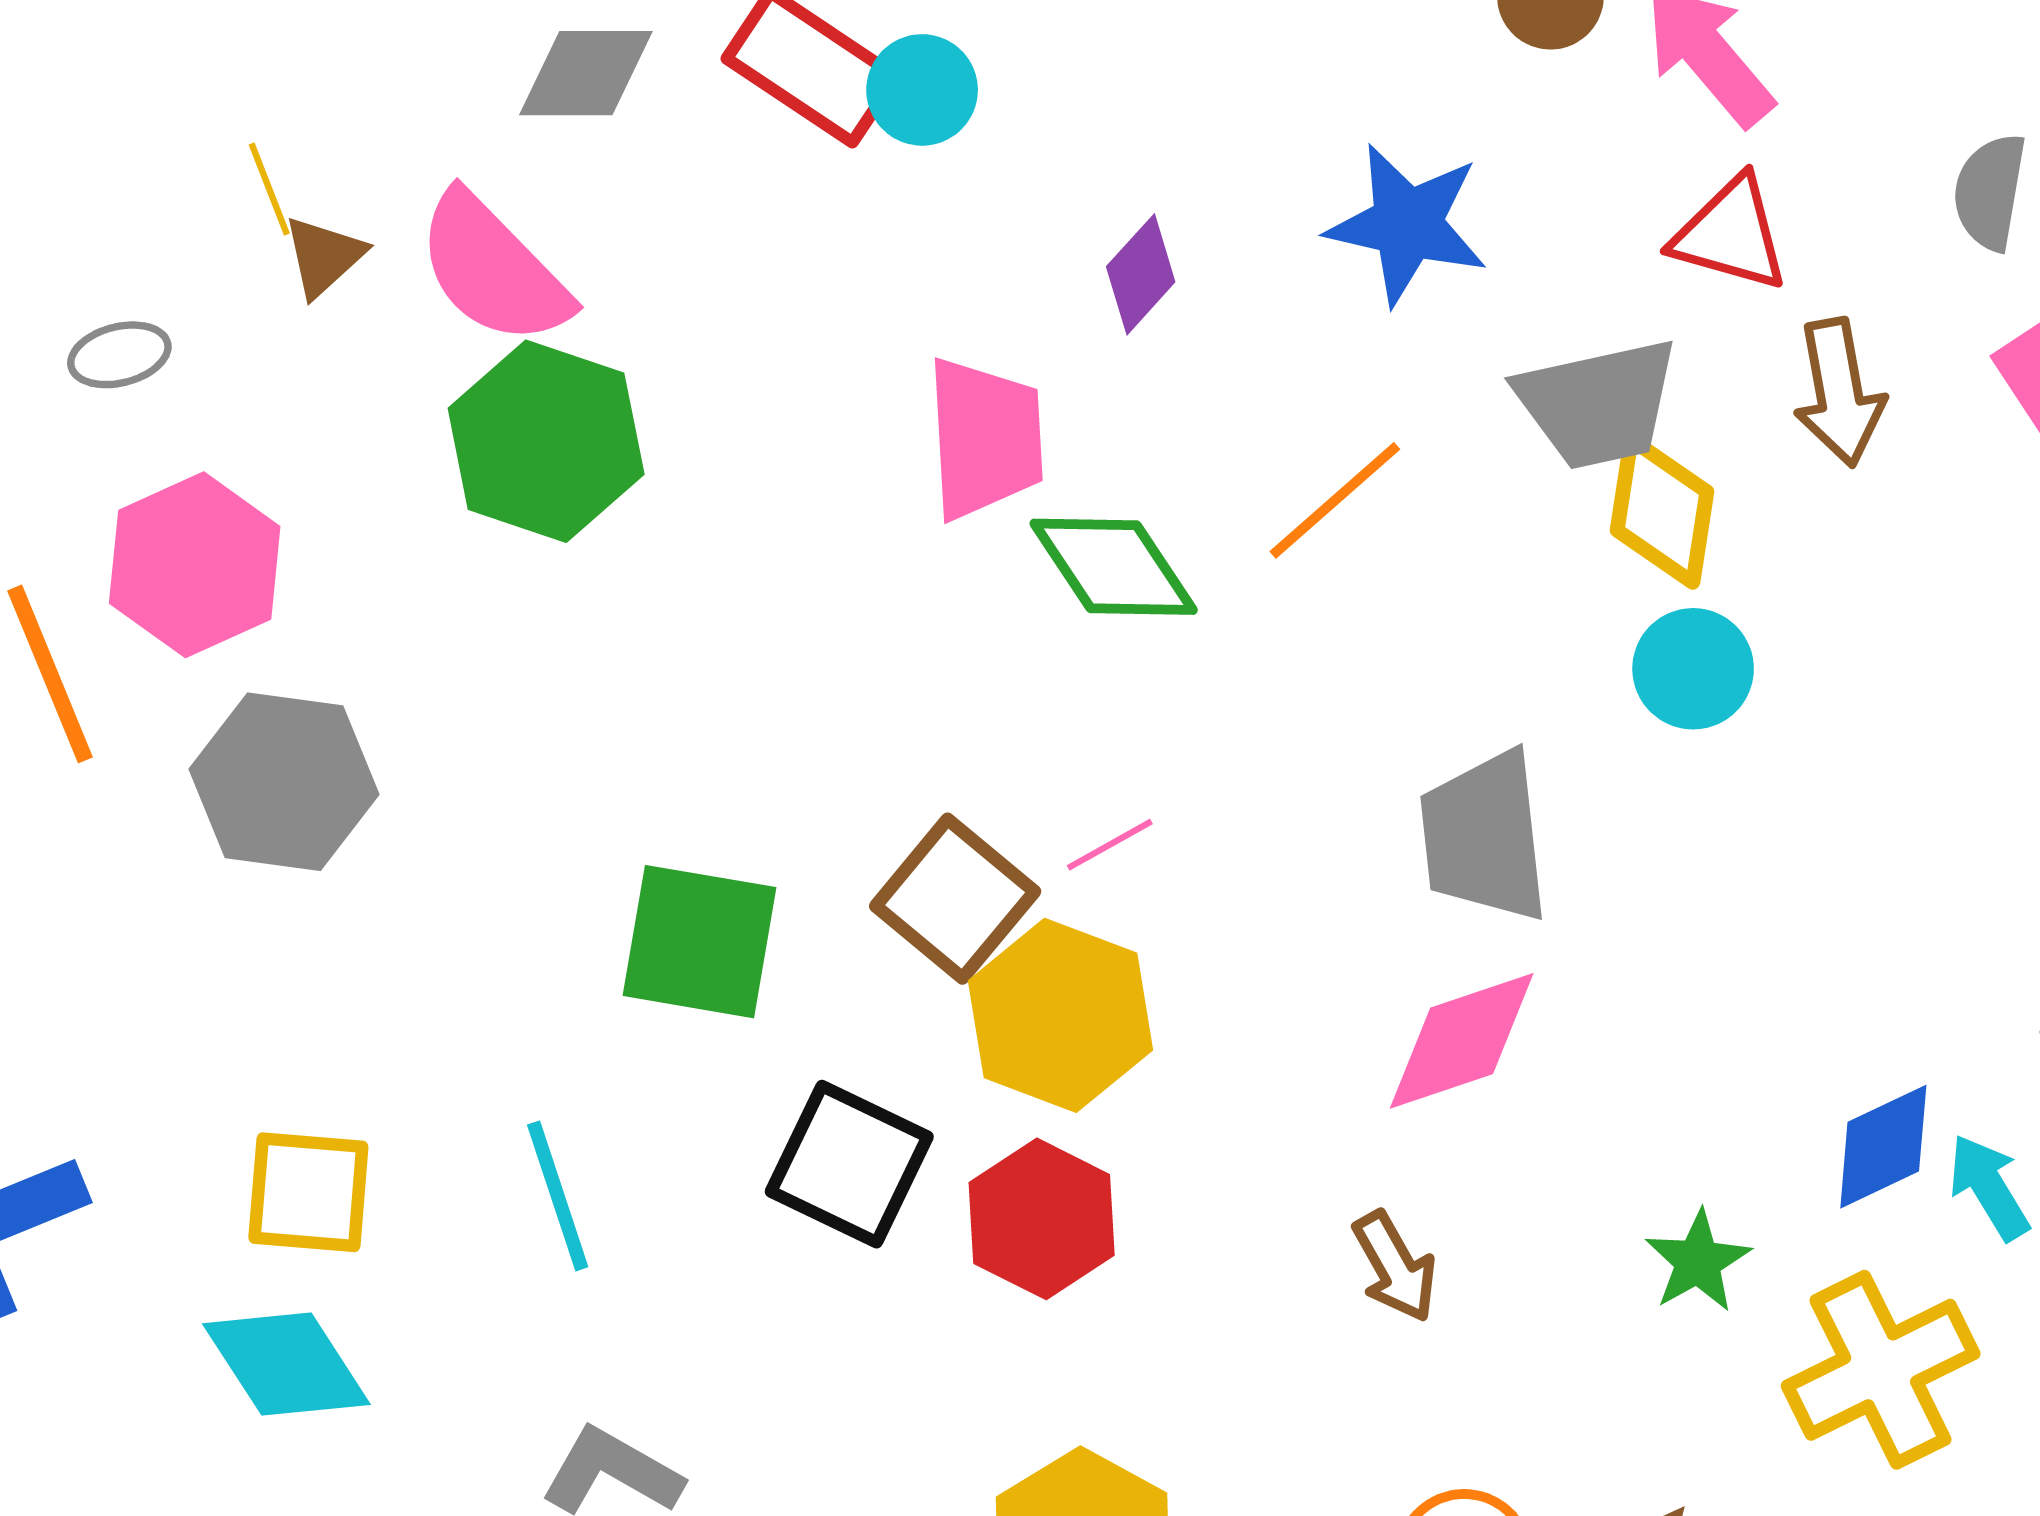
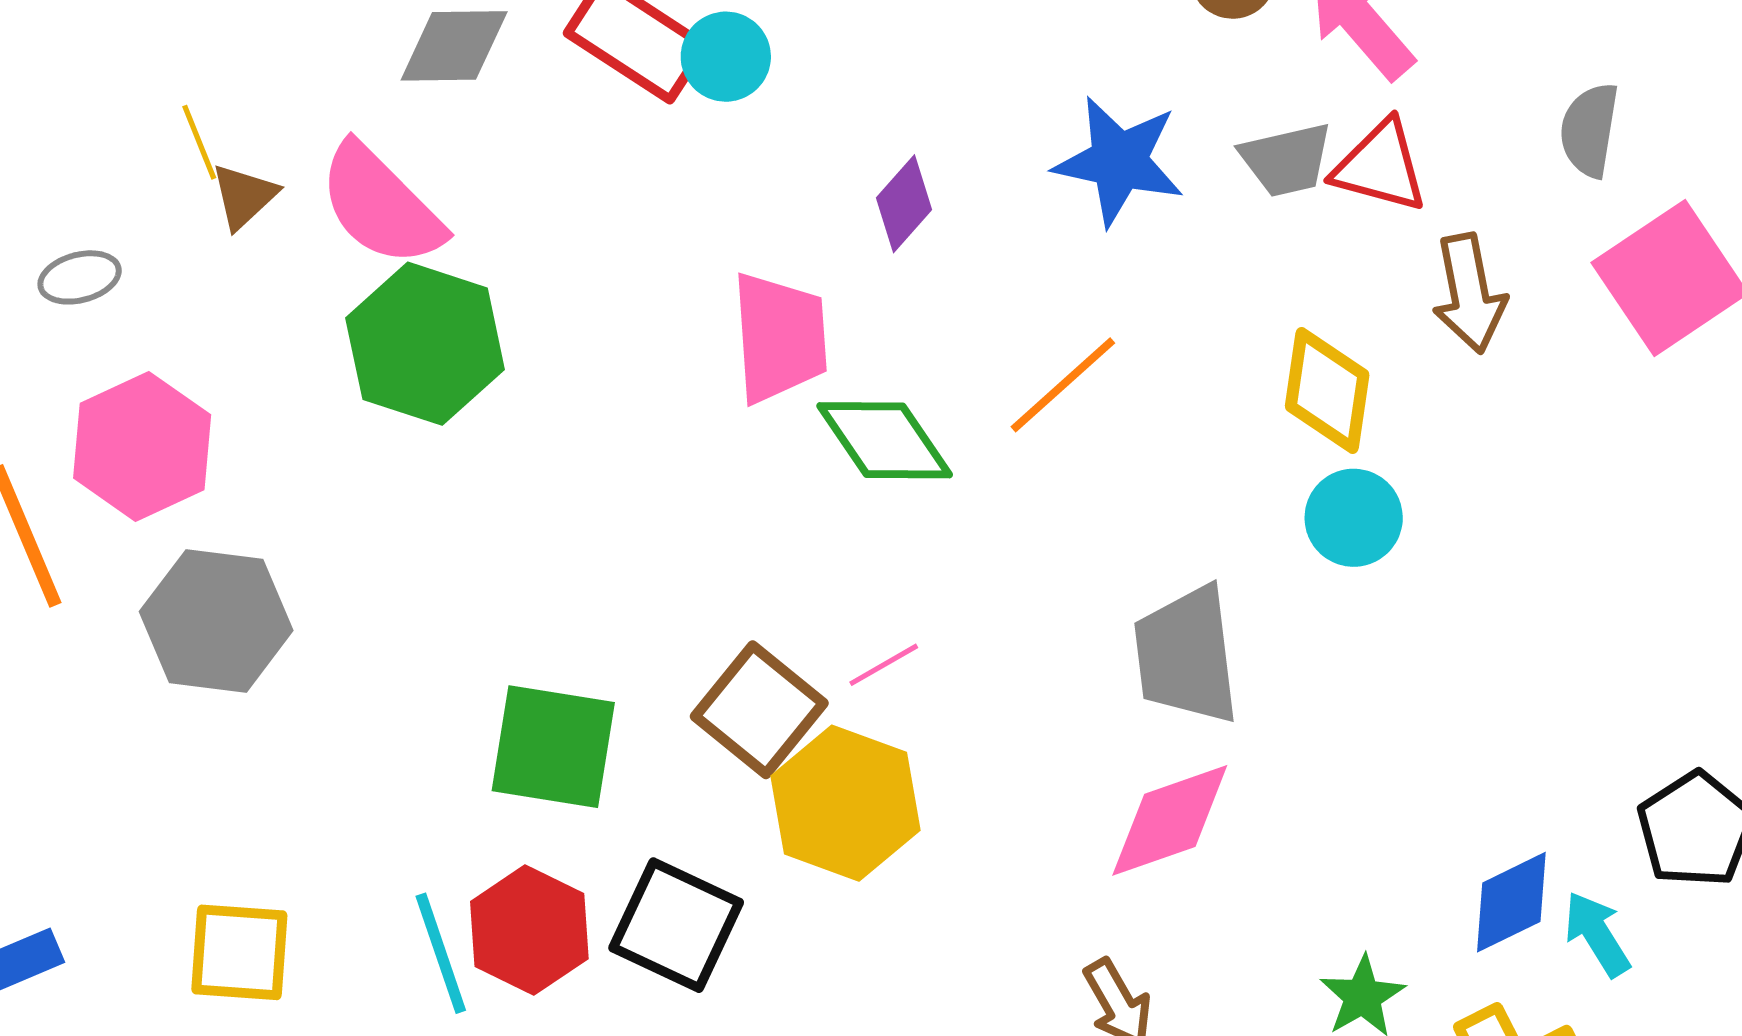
gray trapezoid: (1598, 404) -> (1286, 160), moved, size x0.7
red hexagon: (1042, 1219) -> (529, 930), moved

